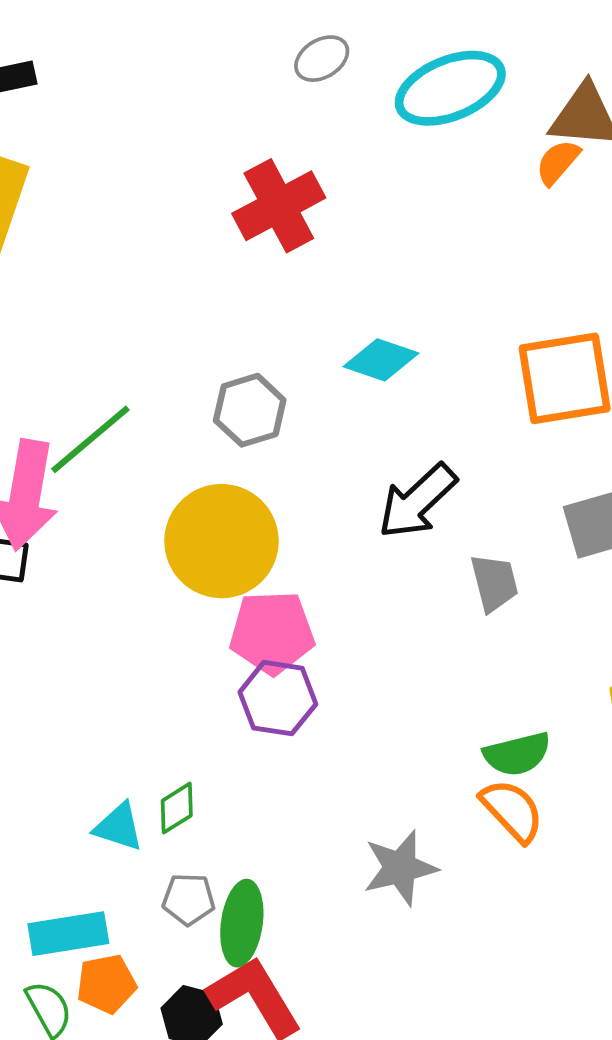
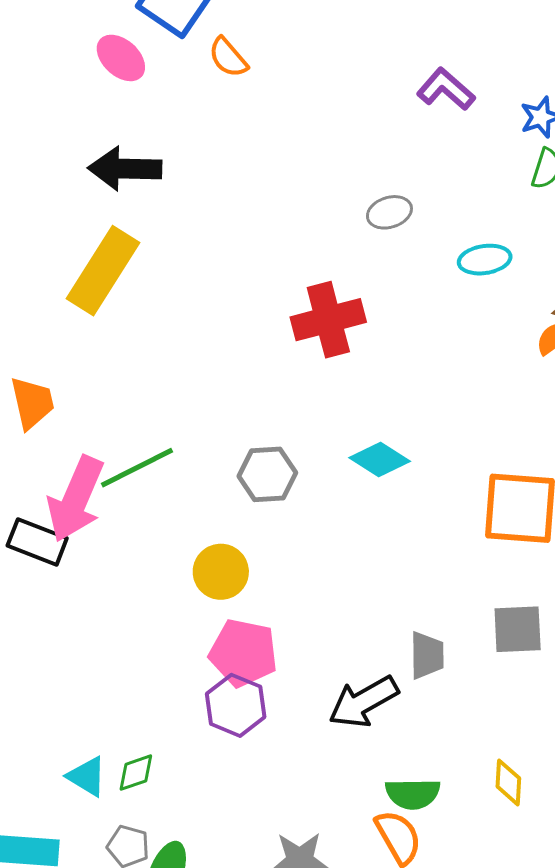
cyan ellipse: (450, 88) -> (485, 260), size x0.6
black arrow: (417, 501) -> (364, 702), moved
yellow circle: (221, 541) -> (221, 572), size x0.6

